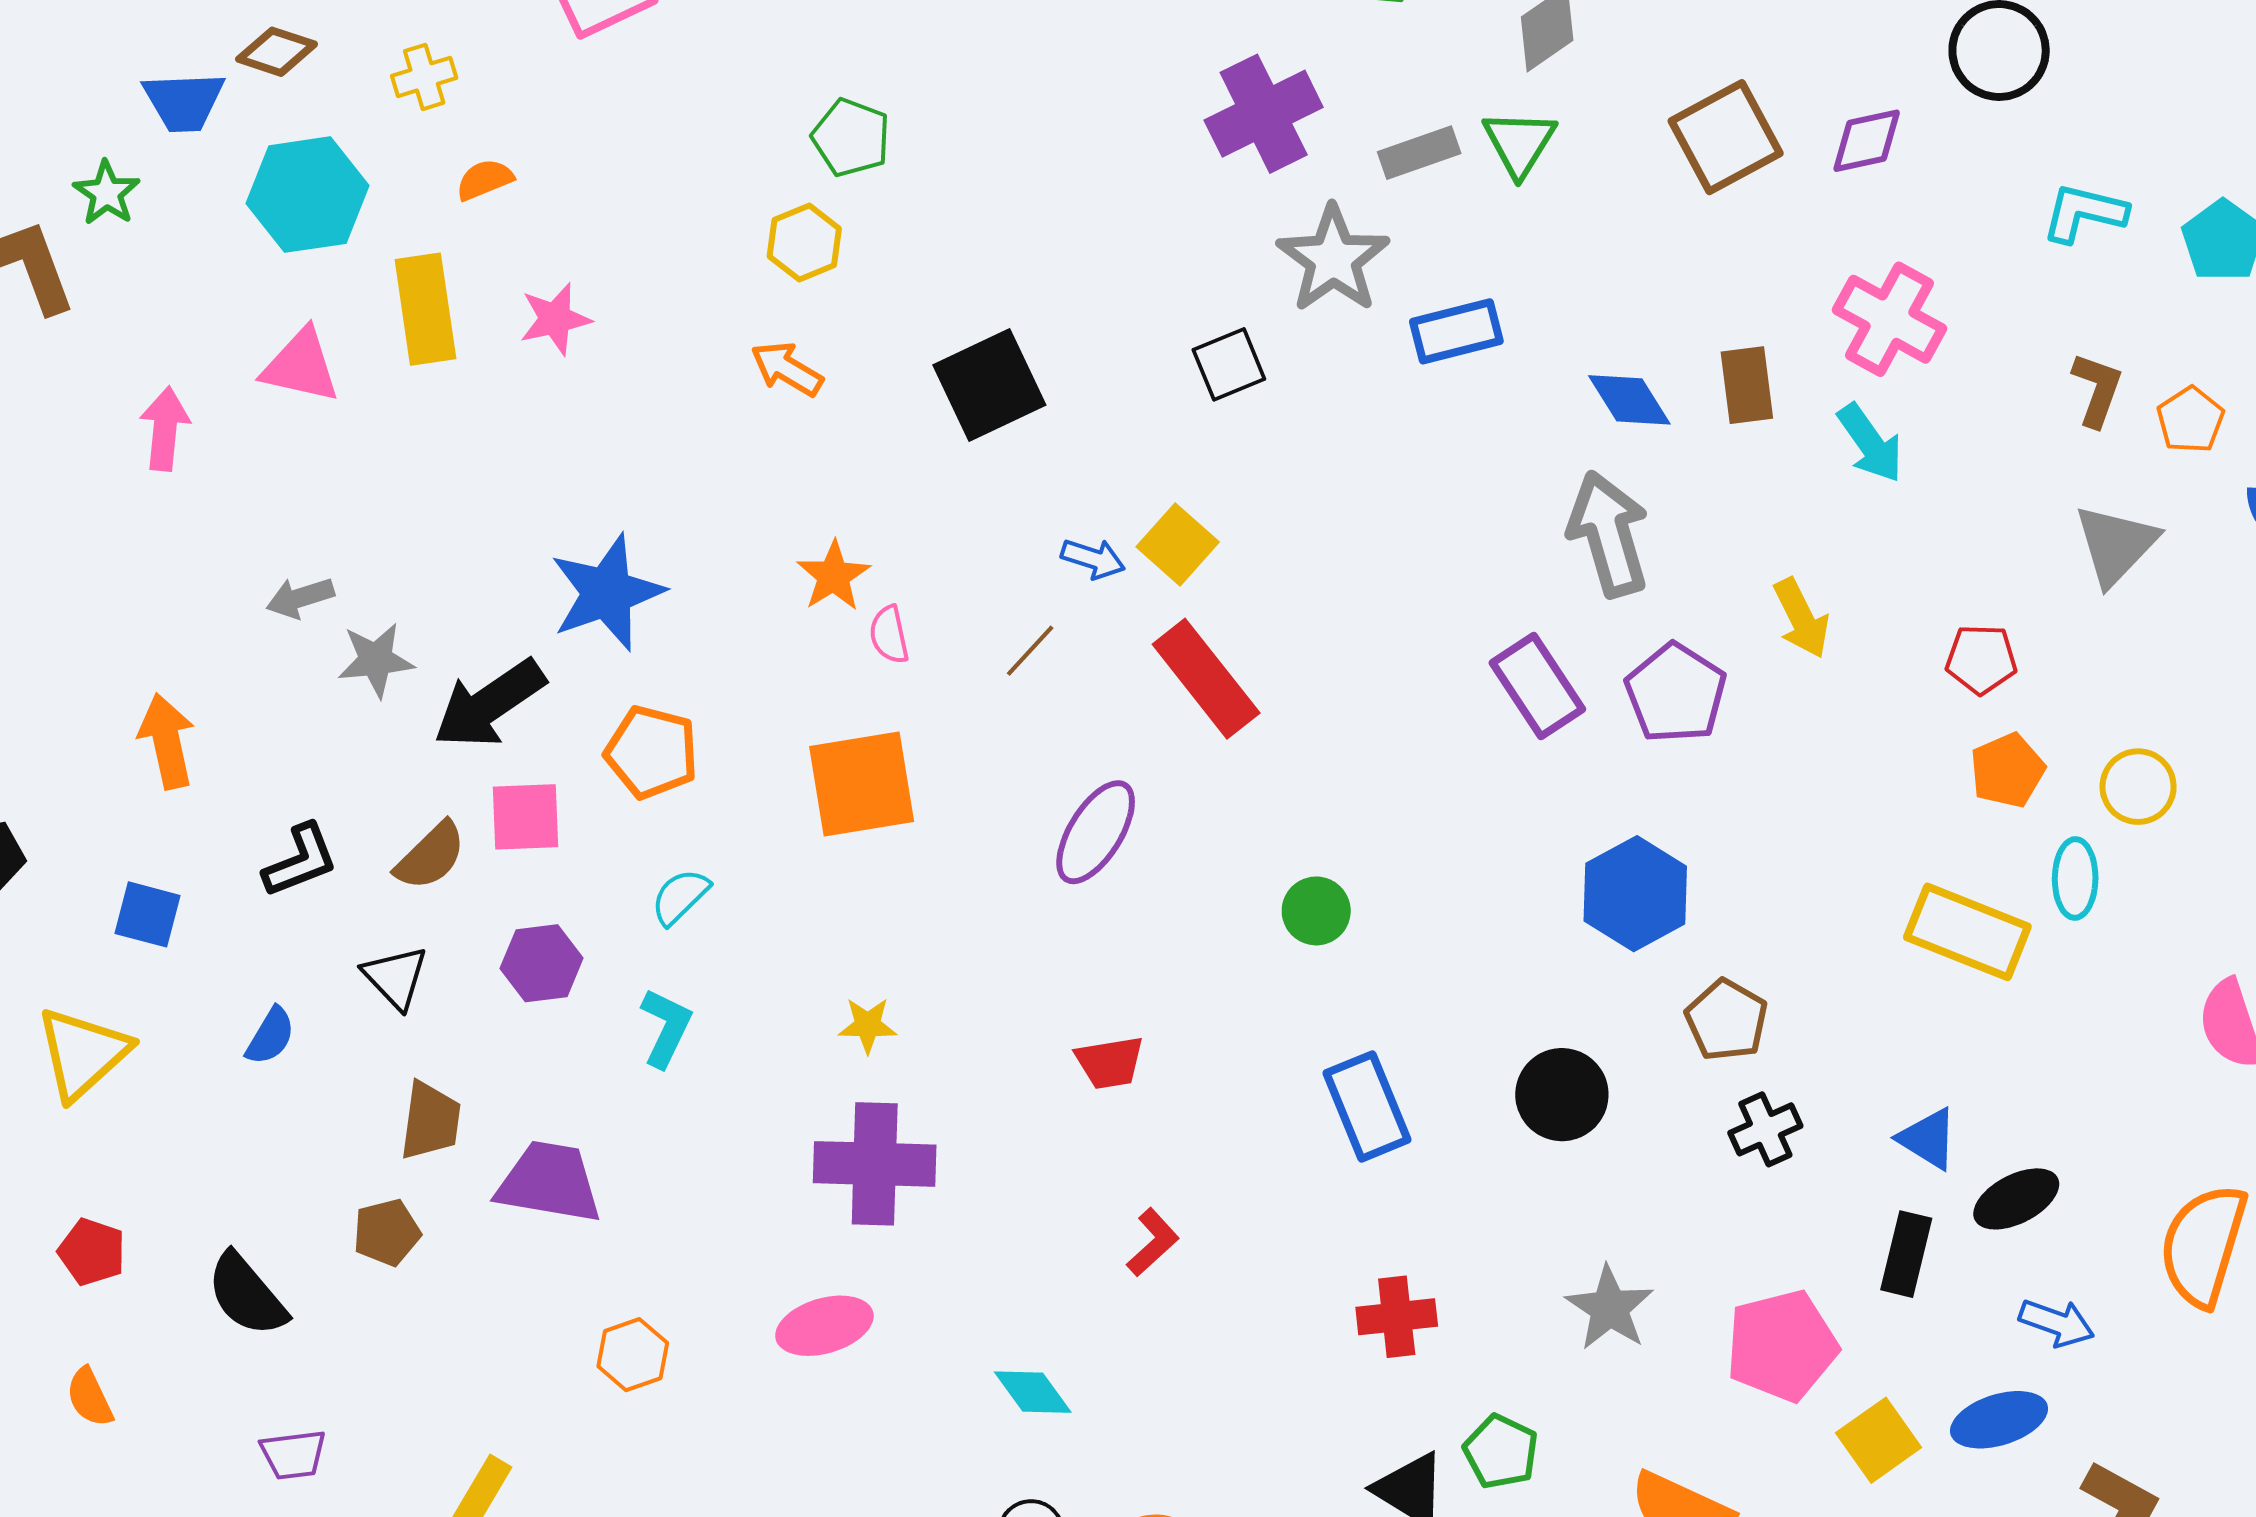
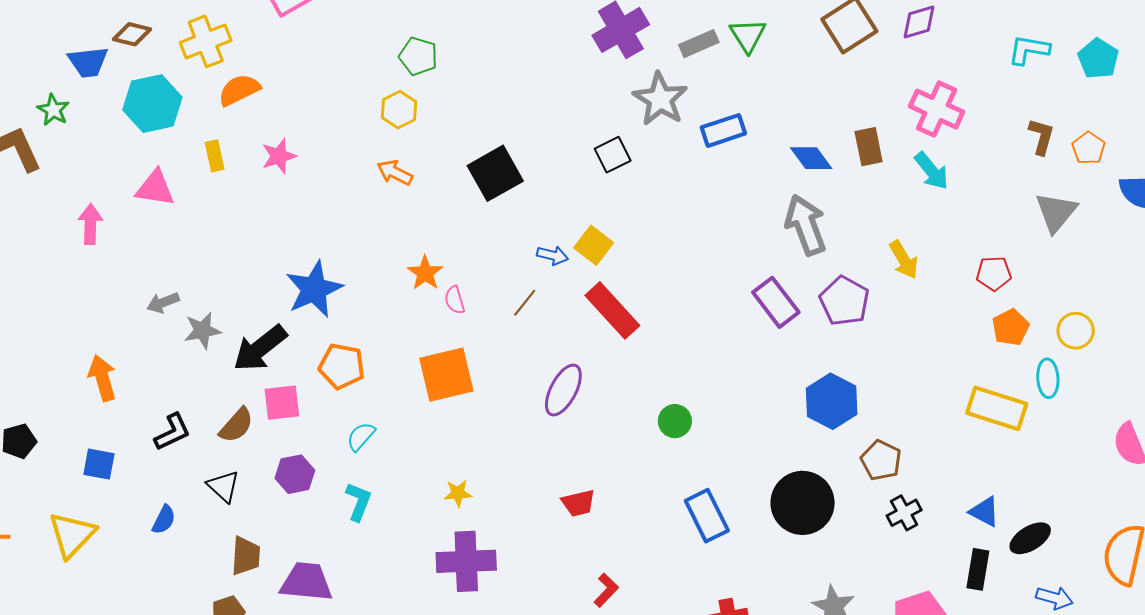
yellow cross: (424, 77) -> (206, 41), size x1.6
orange semicircle: (485, 180) -> (239, 90), size x1.5
yellow rectangle: (425, 309) -> (215, 156), size x0.6
black circle: (1562, 1095) -> (803, 503), size x1.4

